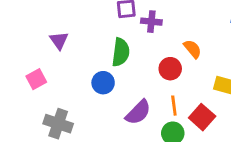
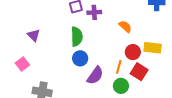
red circle: (170, 69) -> (133, 52), moved
blue circle: (103, 83) -> (80, 58), moved
orange line: (174, 106) -> (119, 67), turned 32

